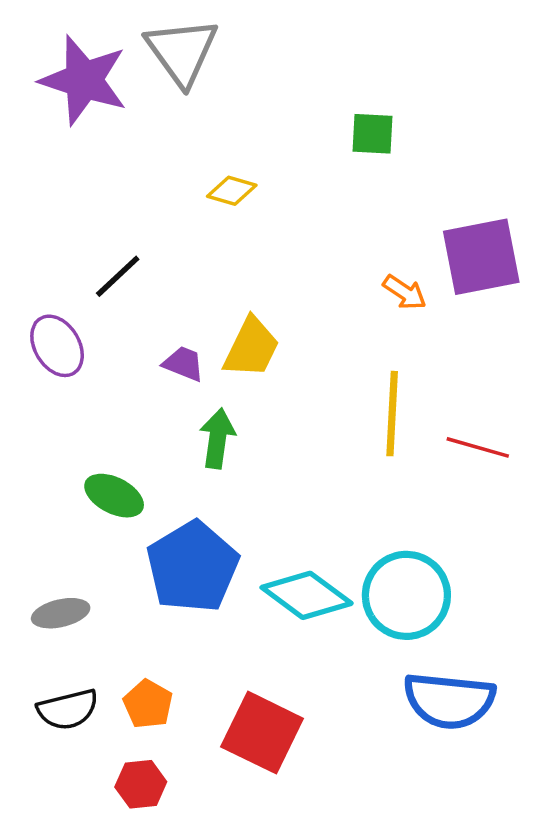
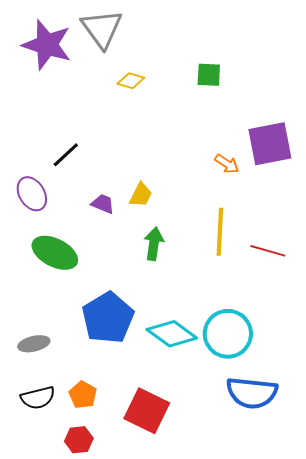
yellow diamond: (232, 191) -> (131, 81), moved
yellow trapezoid: (251, 348) -> (141, 195), size x0.7
green arrow: (217, 439) -> (154, 244), moved
green ellipse: (114, 496) -> (55, 253), moved, size x1.4

